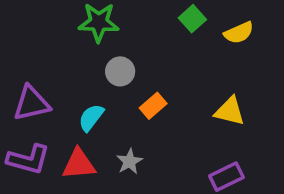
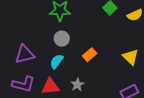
gray circle: (120, 71) -> (62, 39), moved
yellow triangle: (230, 111) -> (131, 57), turned 30

